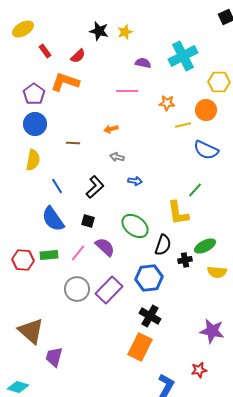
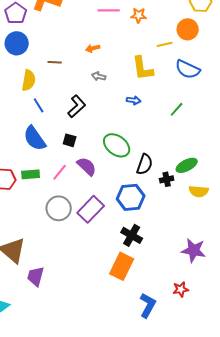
orange star: (167, 103) -> (139, 15), moved
yellow semicircle: (33, 160) -> (29, 80), moved
blue arrow: (135, 181) -> (134, 100), moved
yellow L-shape: (178, 213) -> (143, 68), moved

